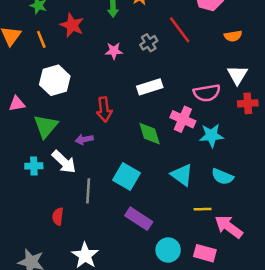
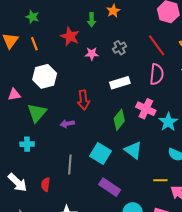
red star: (72, 25) -> (70, 36), moved
red line: (180, 30) -> (157, 45), moved
pink semicircle: (207, 93) -> (157, 74), moved, turned -75
green diamond: (150, 134) -> (119, 120), turned 55
cyan star: (211, 135) -> (168, 122), turned -30
white arrow: (64, 162) -> (17, 182), moved
cyan triangle: (182, 175) -> (133, 150), moved

